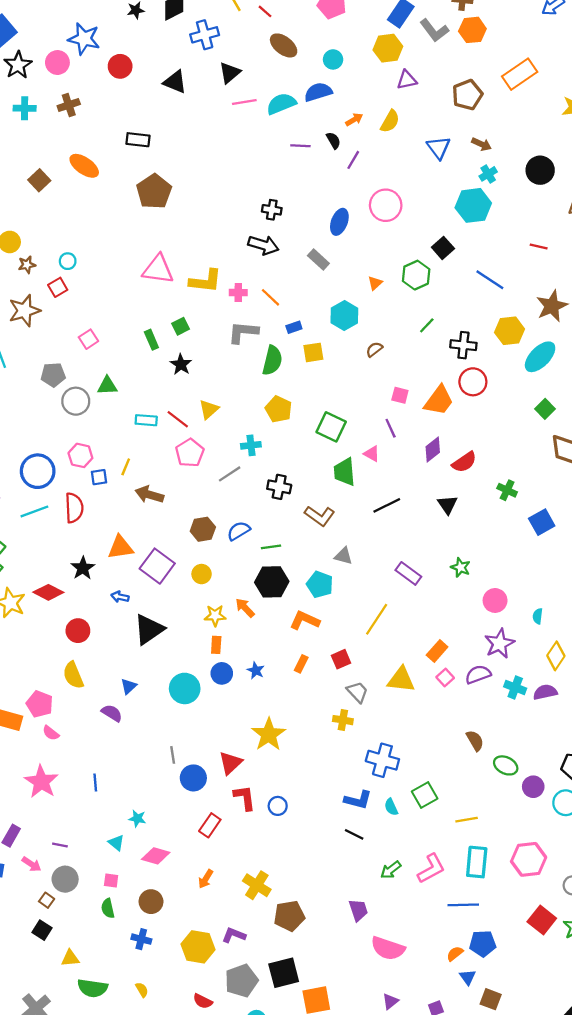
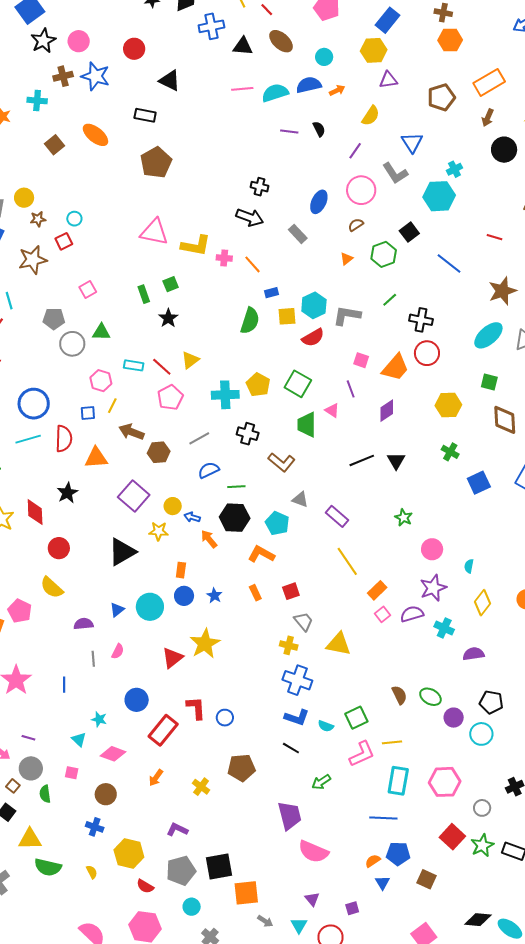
gray L-shape: (434, 30) -> (395, 173), moved
blue star: (84, 39) -> (95, 76), moved
black triangle: (230, 73) -> (243, 46), moved, turned 40
black triangle: (175, 82) -> (170, 81), moved
brown cross: (69, 105) -> (63, 76), moved
cyan cross: (25, 108) -> (37, 101), moved
orange arrow: (354, 120) -> (337, 90), moved
brown arrow: (481, 144) -> (488, 118), moved, turned 84
purple line: (353, 160) -> (355, 151), moved
black circle: (540, 170) -> (504, 150), moved
cyan hexagon: (344, 316) -> (314, 305), moved
yellow hexagon: (510, 331) -> (448, 405), moved
gray L-shape: (243, 332) -> (347, 315), moved
brown semicircle: (374, 349) -> (356, 225), moved
yellow pentagon: (279, 409) -> (258, 385), moved
green square: (545, 409) -> (489, 382), turned -36
cyan cross: (251, 445) -> (225, 395), size x1.5
pink hexagon: (80, 455) -> (101, 381), moved
red semicircle: (464, 462) -> (313, 338), moved
gray line: (230, 474) -> (199, 438), moved
black line: (387, 505) -> (362, 460), moved
brown hexagon: (203, 529) -> (159, 452), moved
orange triangle: (120, 547) -> (96, 458), moved
purple rectangle: (408, 573) -> (337, 516), moved
red diamond: (48, 592) -> (35, 512), turned 56
blue arrow: (120, 597) -> (192, 517), moved
yellow star: (215, 616) -> (159, 531), moved
yellow line: (377, 619) -> (347, 561), moved, turned -72
orange rectangle: (301, 664) -> (255, 593), turned -56
yellow semicircle: (73, 675) -> (52, 588), turned -30
yellow triangle: (401, 680) -> (338, 644), moved
blue triangle: (129, 686) -> (117, 610), moved
purple semicircle: (545, 692) -> (474, 654), moved
purple semicircle: (112, 713) -> (84, 624), turned -42
pink semicircle: (51, 733) -> (118, 651), moved, turned -105
yellow star: (269, 734) -> (205, 644), moved
brown semicircle: (475, 741) -> (399, 695), moved
gray line: (173, 755) -> (93, 659), moved
blue cross: (382, 760) -> (297, 680), moved
red triangle: (230, 763) -> (172, 658), moved
blue circle: (193, 778) -> (137, 700), moved
cyan semicircle: (391, 807) -> (326, 726), turned -49
red rectangle: (210, 825) -> (163, 730), size x1.4
pink L-shape: (431, 869) -> (362, 754), moved
yellow cross: (257, 885) -> (201, 787), size x0.7
green semicircle: (108, 908) -> (45, 794), moved
purple trapezoid: (358, 910) -> (290, 816), size x1.4
brown pentagon: (289, 916) -> (241, 768), moved
yellow hexagon: (198, 947) -> (129, 853), moved
yellow triangle: (70, 958) -> (30, 839), size x1.4
brown square: (491, 999) -> (427, 879), moved
purple triangle: (390, 1001) -> (312, 899), turned -35

